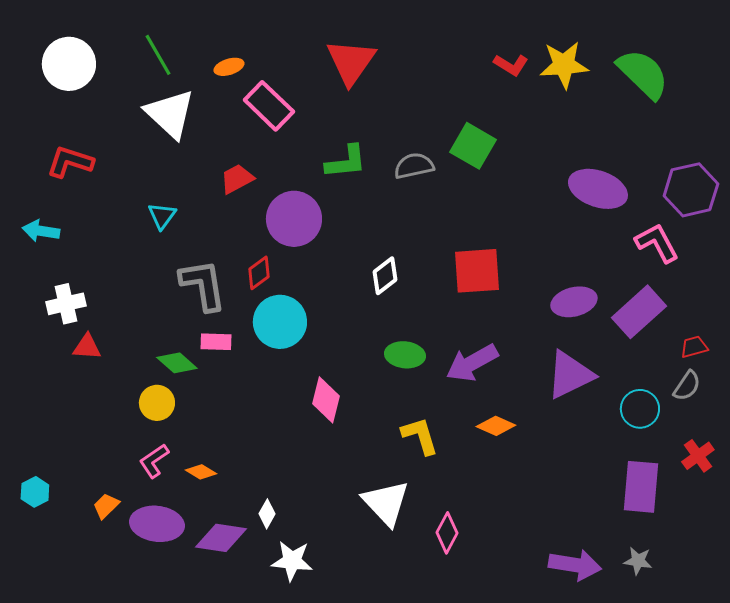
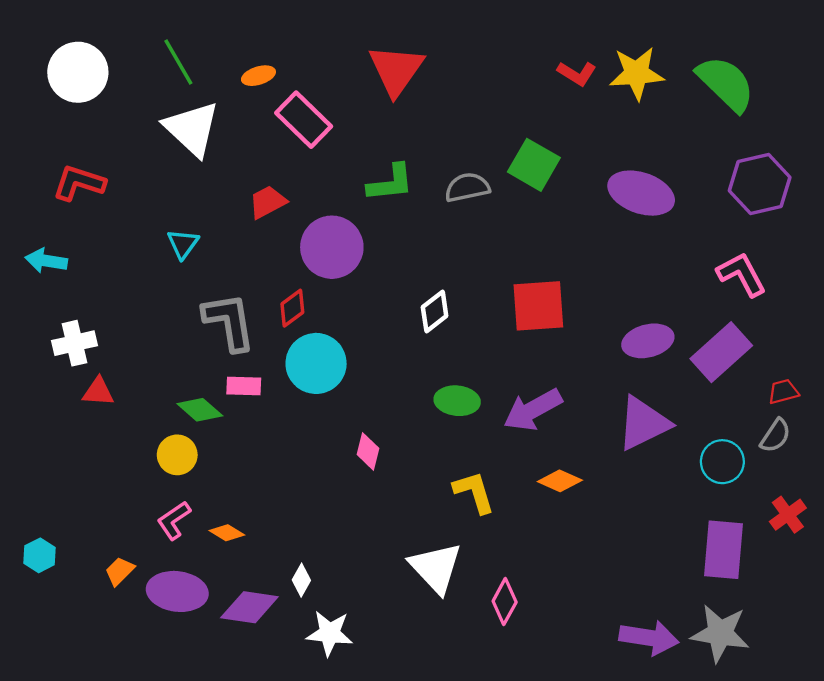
purple ellipse: (598, 189) -> (641, 193), moved
purple hexagon: (691, 190) -> (760, 184), moved
pink diamond: (326, 400) -> (368, 451), size x0.7
gray star: (638, 561) -> (720, 633), size x1.8

